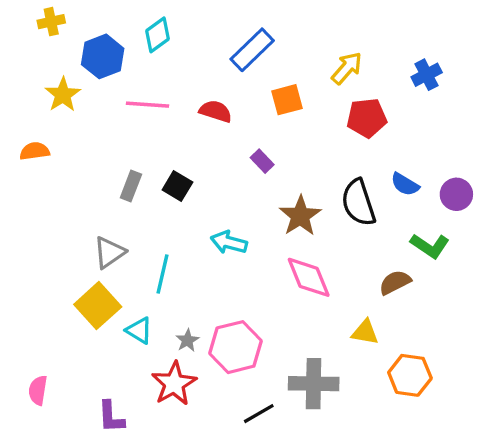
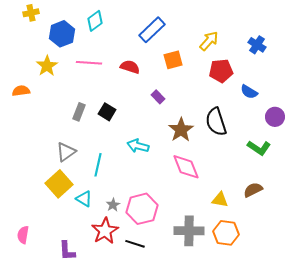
blue cross: (427, 75) -> (257, 45), turned -30
yellow star: (63, 95) -> (47, 66), moved
blue semicircle: (405, 184) -> (249, 92), moved
brown semicircle: (395, 282) -> (253, 190), moved
orange hexagon: (410, 375) -> (226, 233), moved
black line: (259, 414) -> (135, 244), moved, turned 48

